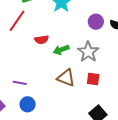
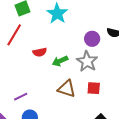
purple circle: (96, 22) -> (92, 39), moved
purple line: (20, 83) -> (21, 97), turned -32

